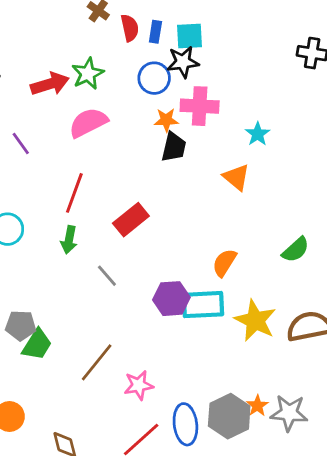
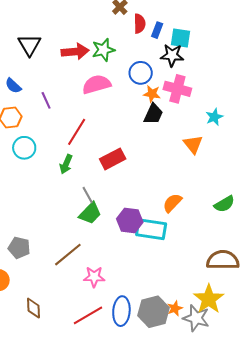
blue circle: (154, 78) -> (141, 73), moved
purple line: (21, 143) -> (46, 100), moved
yellow star: (255, 320) -> (209, 299), moved
gray pentagon: (21, 325) -> (19, 248), moved
green trapezoid: (37, 344) -> (90, 213), moved

